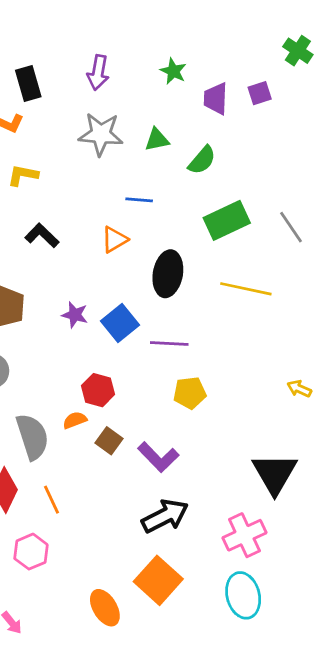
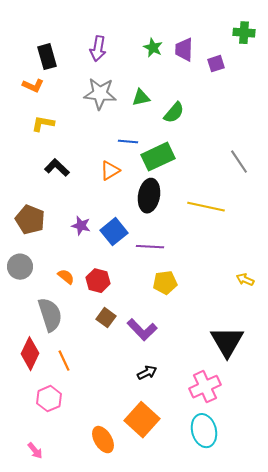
green cross: (298, 51) -> (244, 33), turned -30
purple trapezoid: (216, 99) -> (184, 50), moved
green rectangle: (227, 220) -> (158, 157), moved
orange semicircle: (75, 420) -> (66, 277), moved, turned 60
black arrow: (165, 516) -> (147, 373), size x0.6

